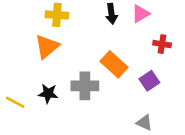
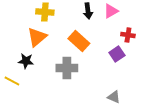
orange rectangle: (114, 64) -> (79, 41), moved
purple square: (149, 81) -> (117, 54), moved
black star: (48, 93) -> (26, 61), moved

